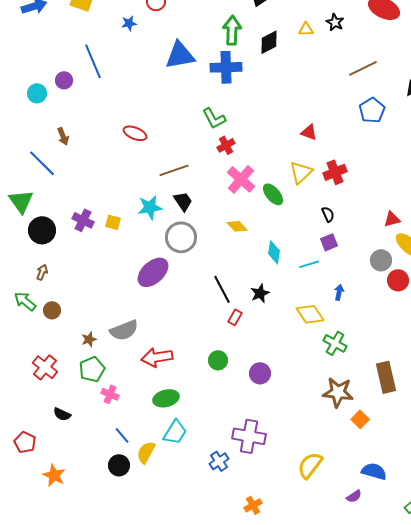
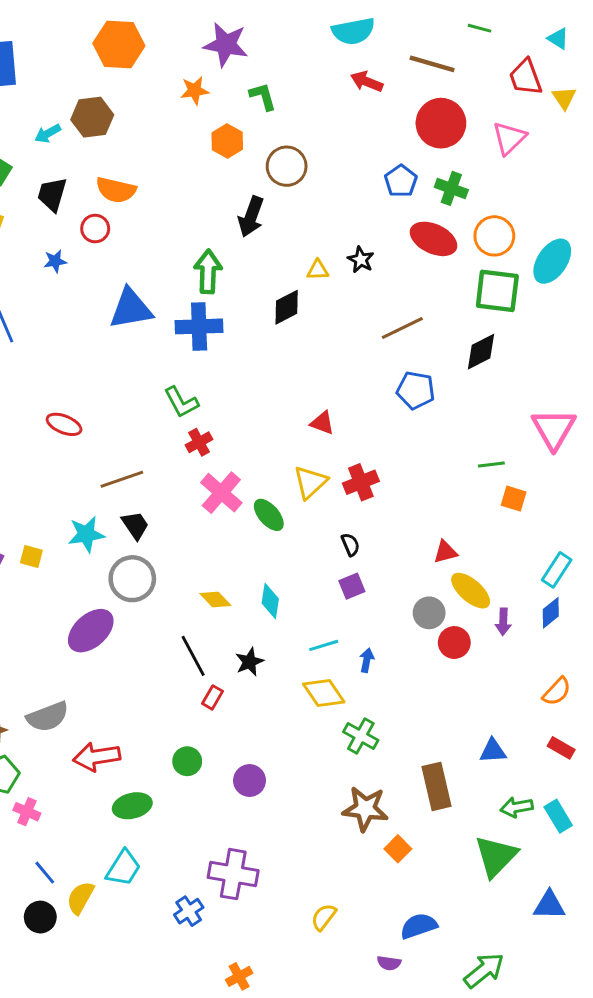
black diamond: (269, 42) -> (287, 307), moved
blue pentagon: (372, 110) -> (416, 390), turned -30
yellow diamond: (237, 226) -> (215, 599), moved
cyan line: (309, 264) -> (324, 645), moved
green ellipse: (166, 398) -> (132, 806), moved
yellow semicircle: (310, 465) -> (324, 917), size x0.7
blue semicircle: (374, 471) -> (419, 926), turned -35
purple semicircle: (354, 496) -> (389, 963), turned 42

